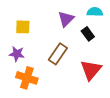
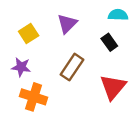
purple triangle: (66, 19) -> (67, 24), moved
yellow square: (23, 27) -> (29, 34), turned -35

